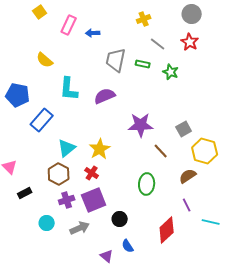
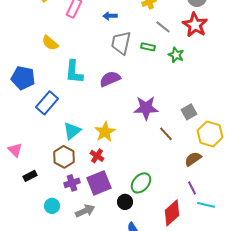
blue arrow: (93, 33) -> (110, 16), moved
red star: (190, 42) -> (195, 25), size x1.4
green ellipse: (147, 184) -> (141, 183), moved, turned 35
cyan line: (211, 222) -> (206, 205), moved

